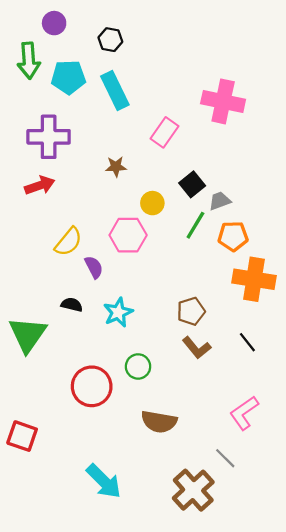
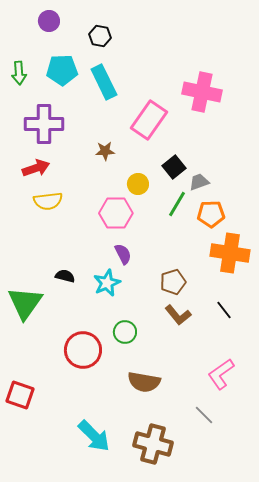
green arrow: (29, 61) -> (19, 73), moved, size x0.7
pink rectangle: (165, 132) -> (149, 120), size x1.4
yellow semicircle: (68, 242) -> (48, 201), moved, turned 44
purple semicircle: (94, 267) -> (123, 254), moved
brown cross: (193, 490) -> (153, 444), moved, turned -33

